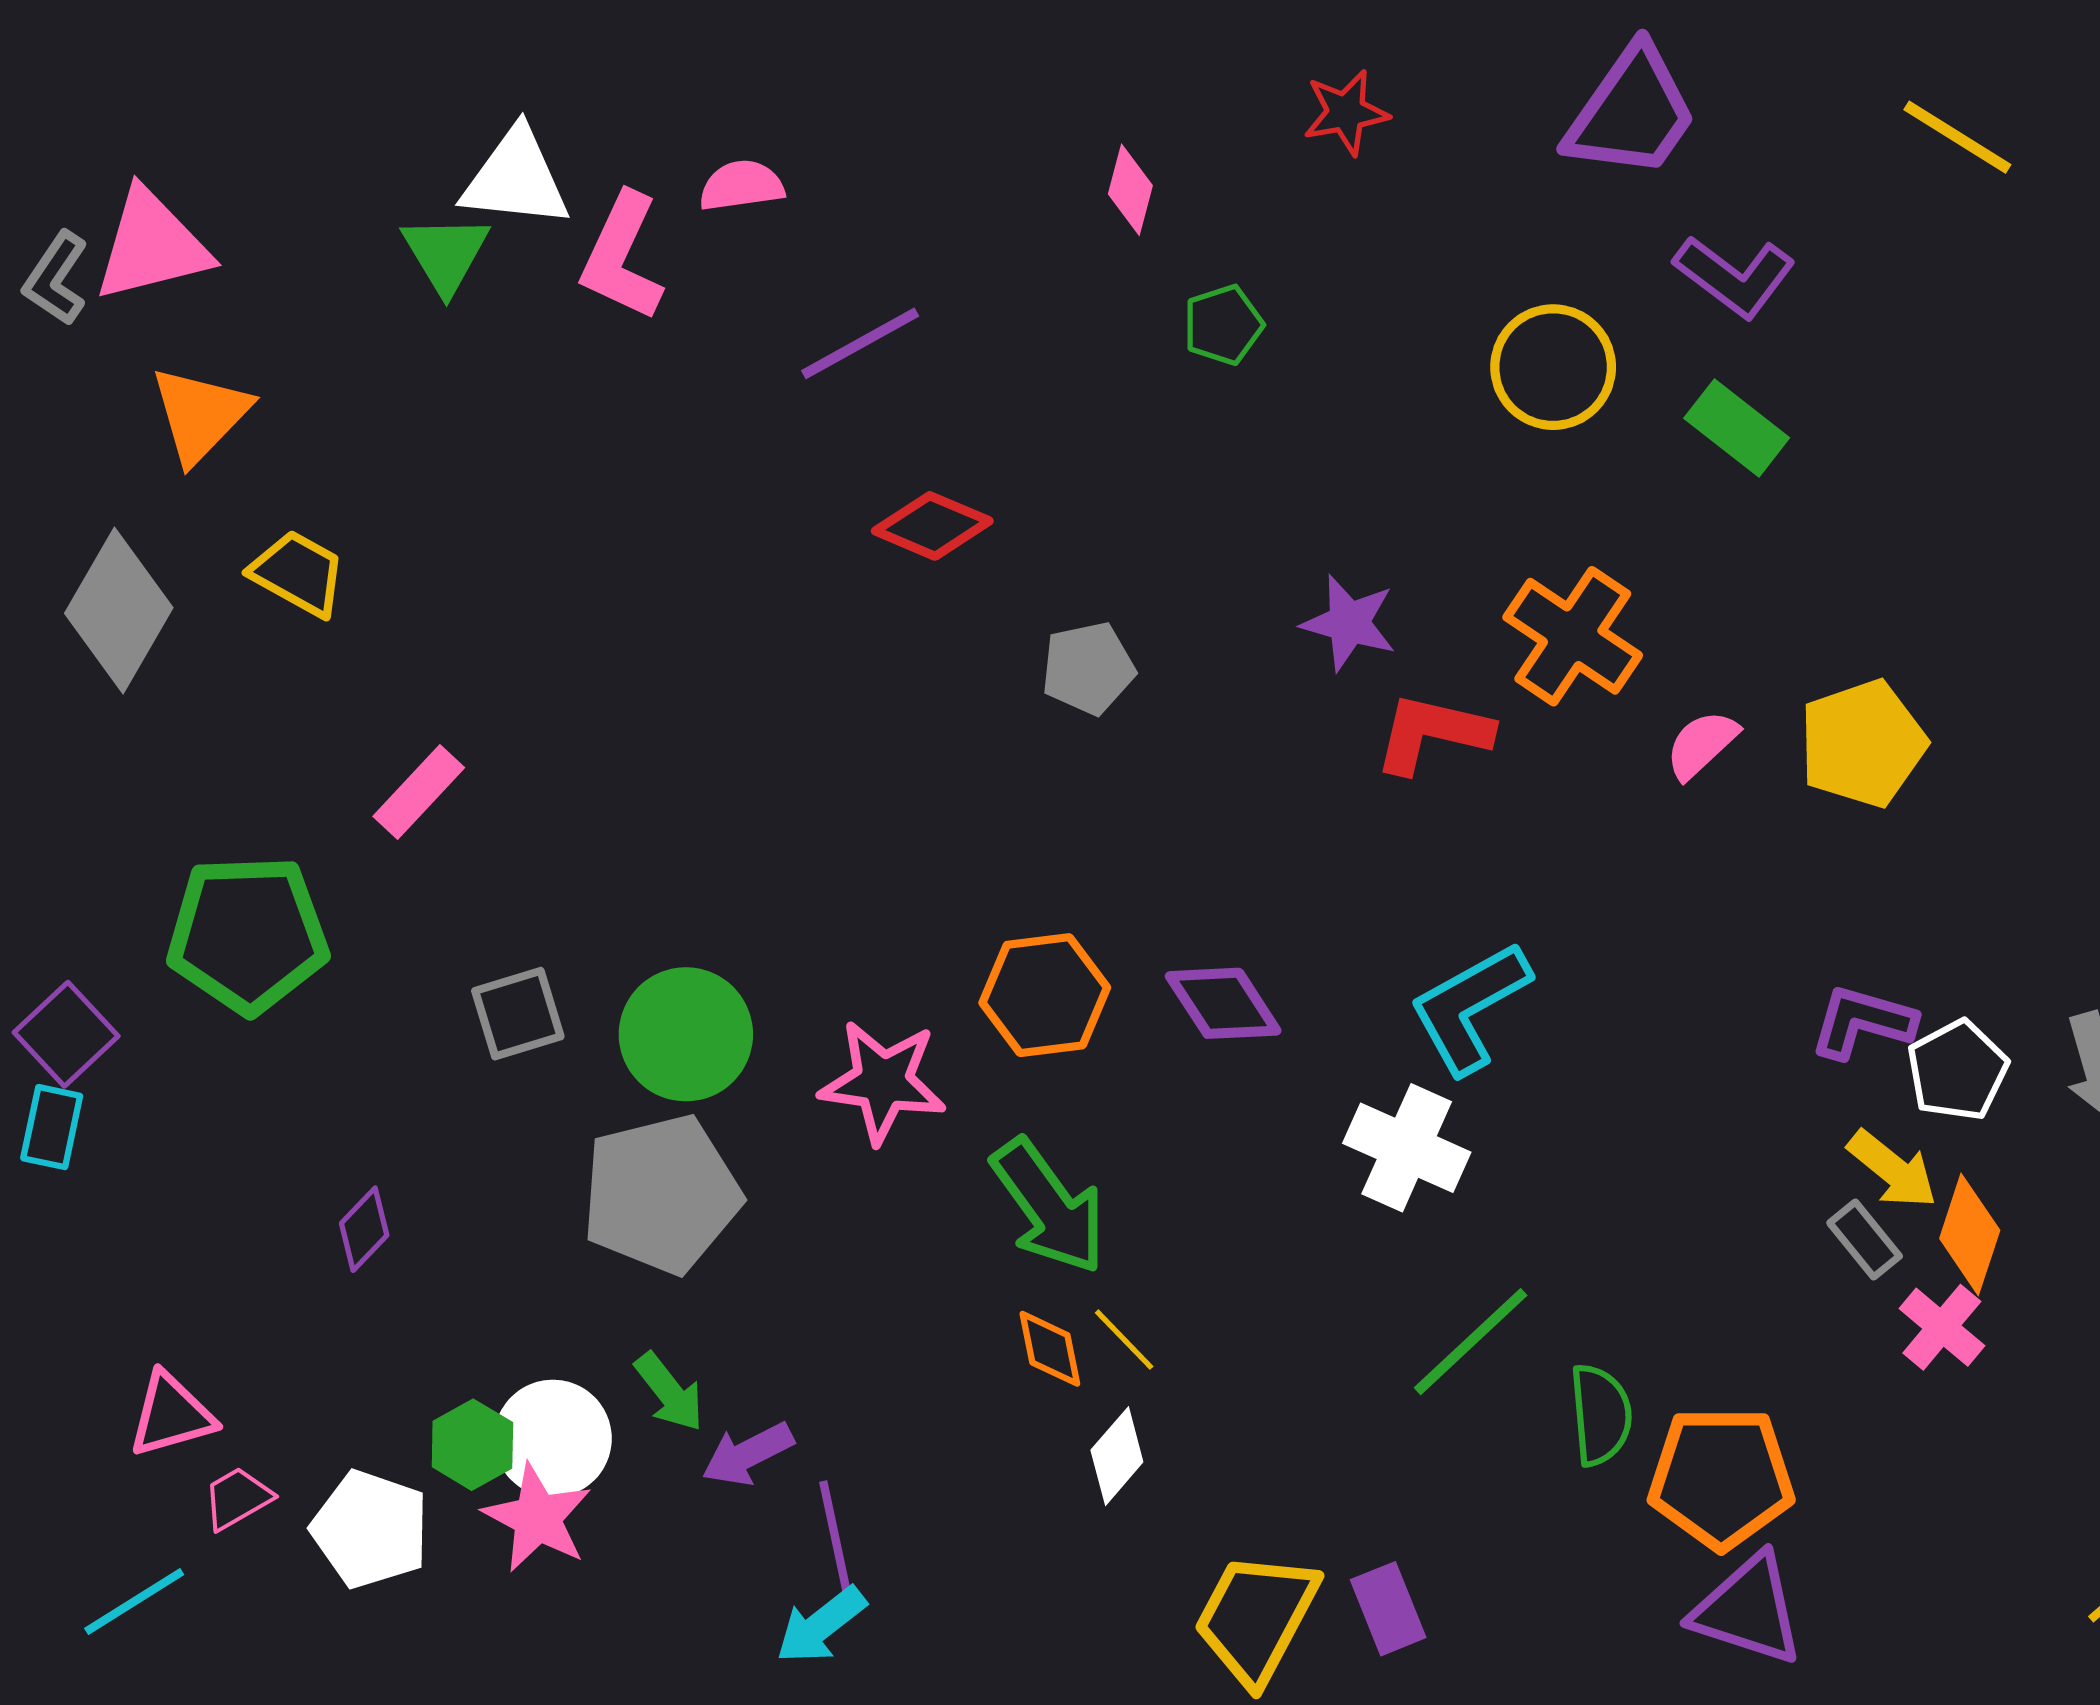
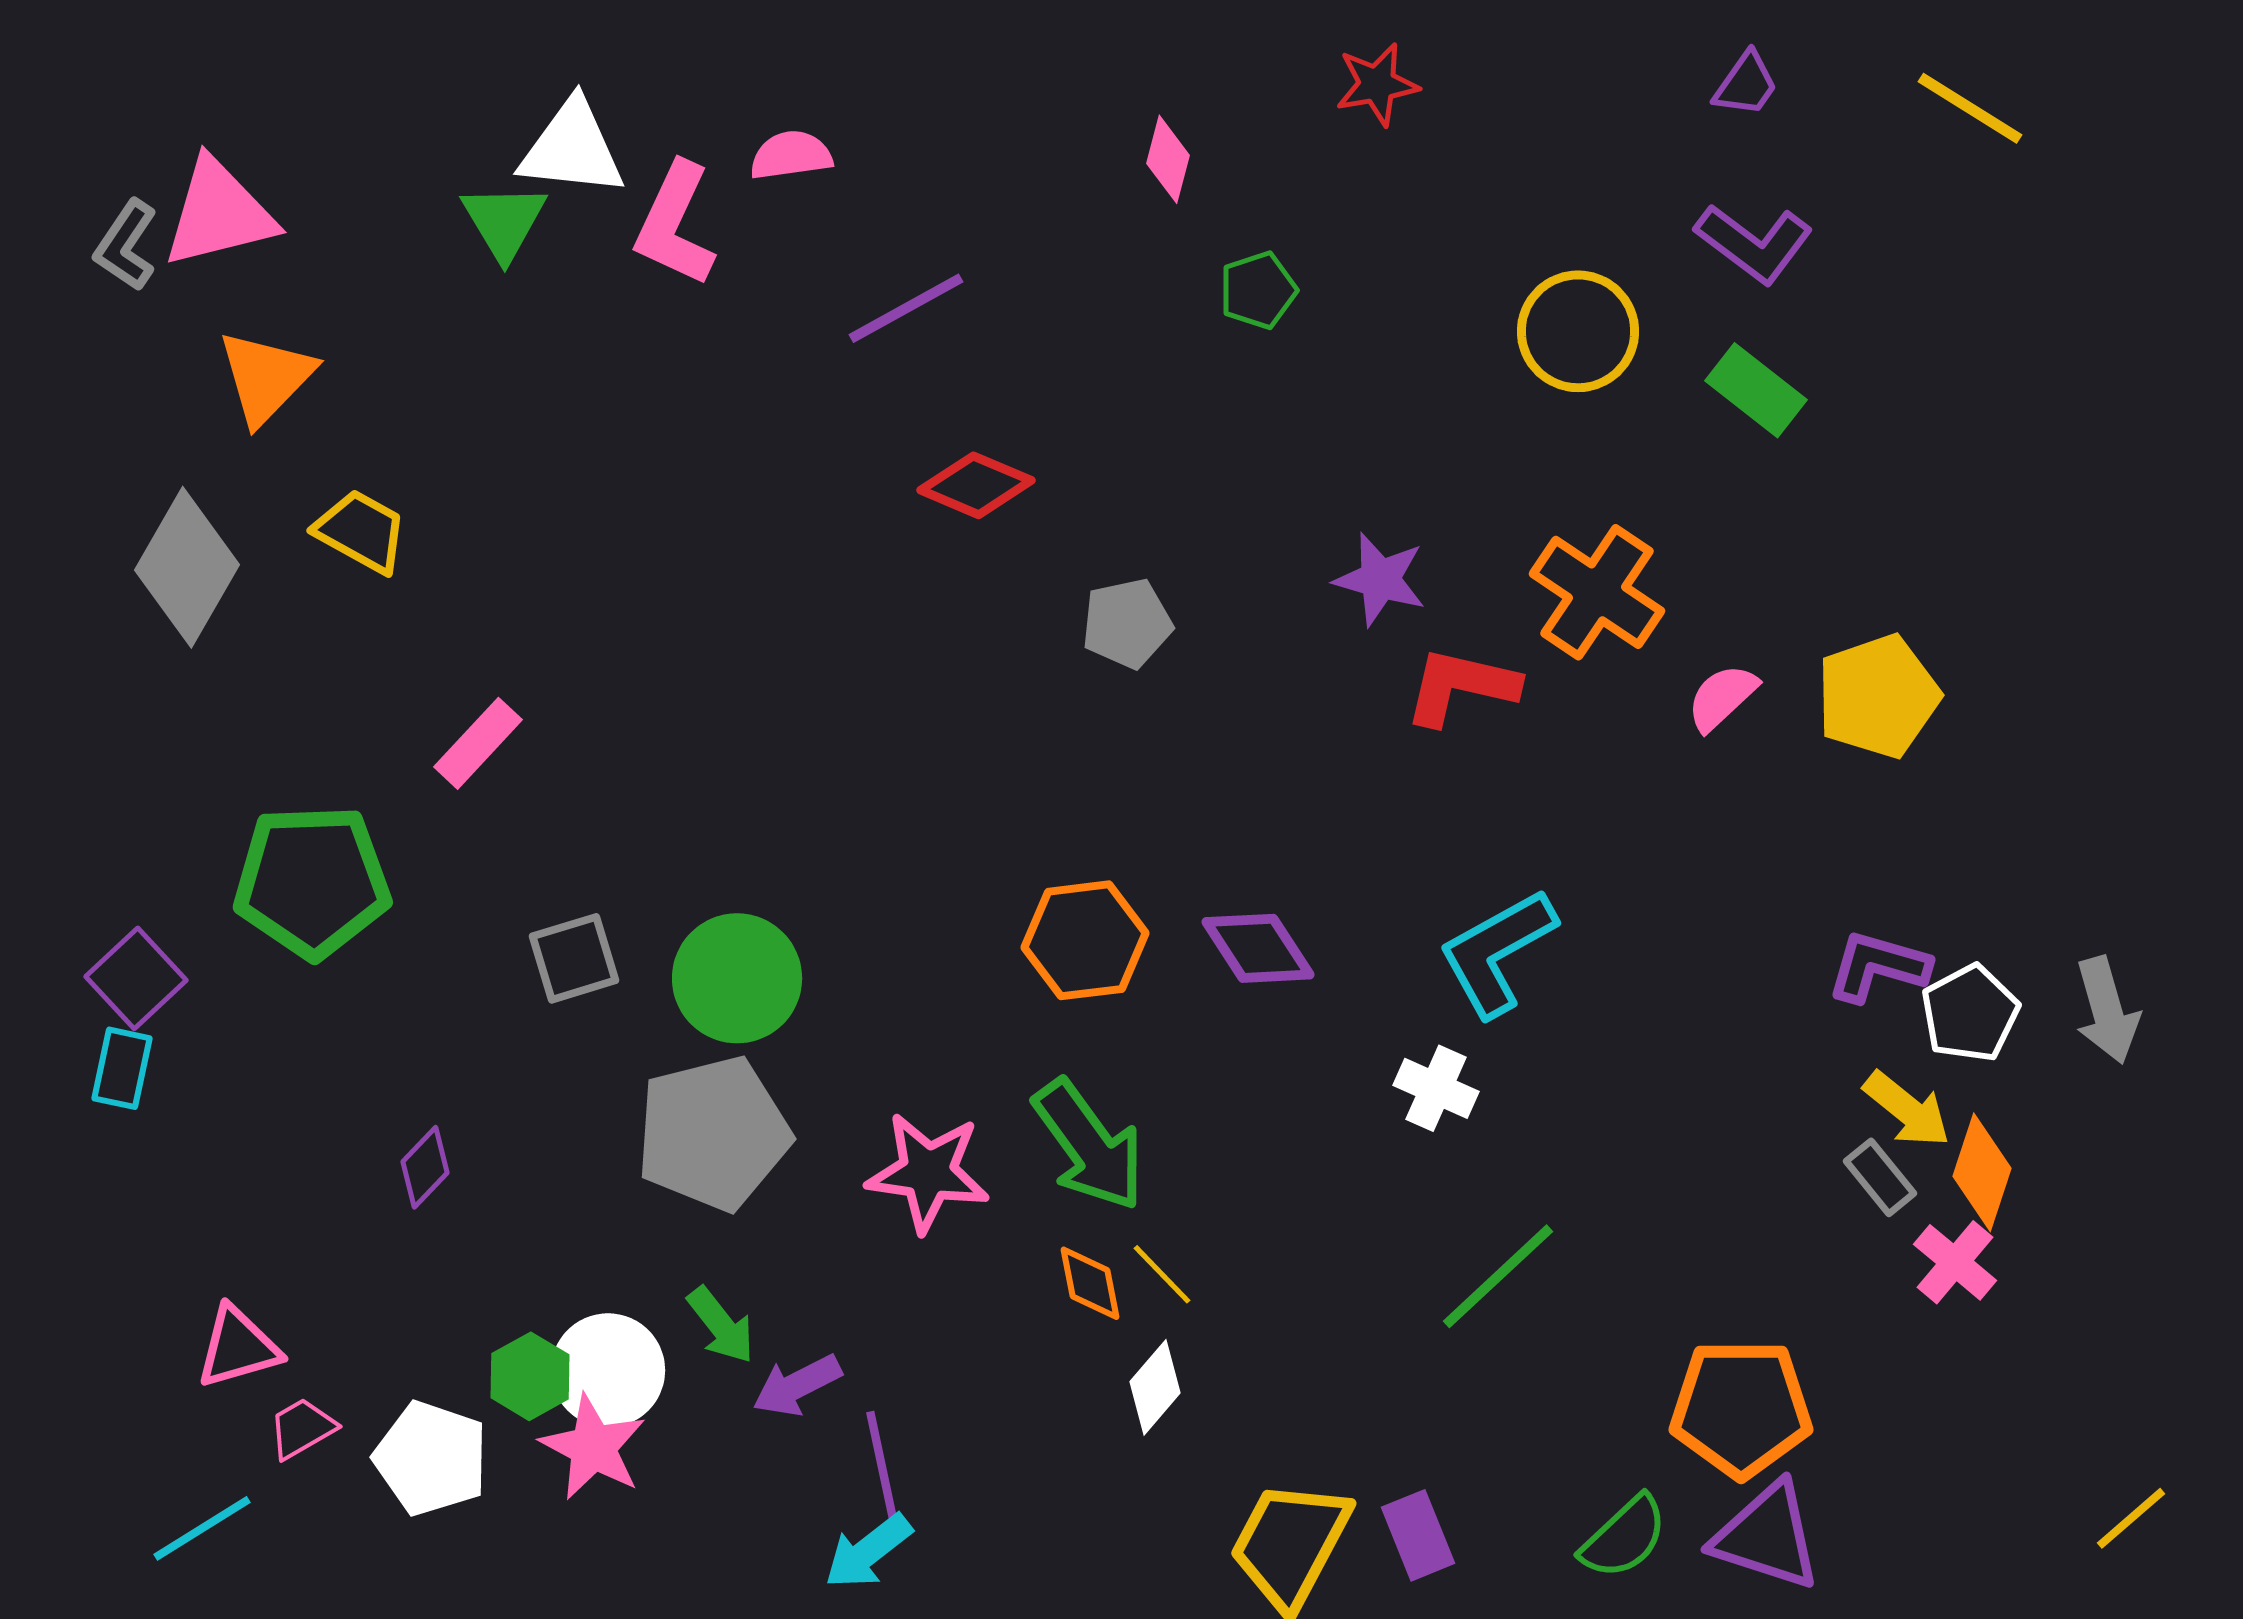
purple trapezoid: (1632, 112) -> (1746, 84), moved, size x0.5
pink star: (883, 1082) -> (928, 1172), moved
white cross: (1407, 1148) -> (1436, 1088), size x0.7
green semicircle: (1601, 1415) -> (1624, 1537), moved, turned 52

